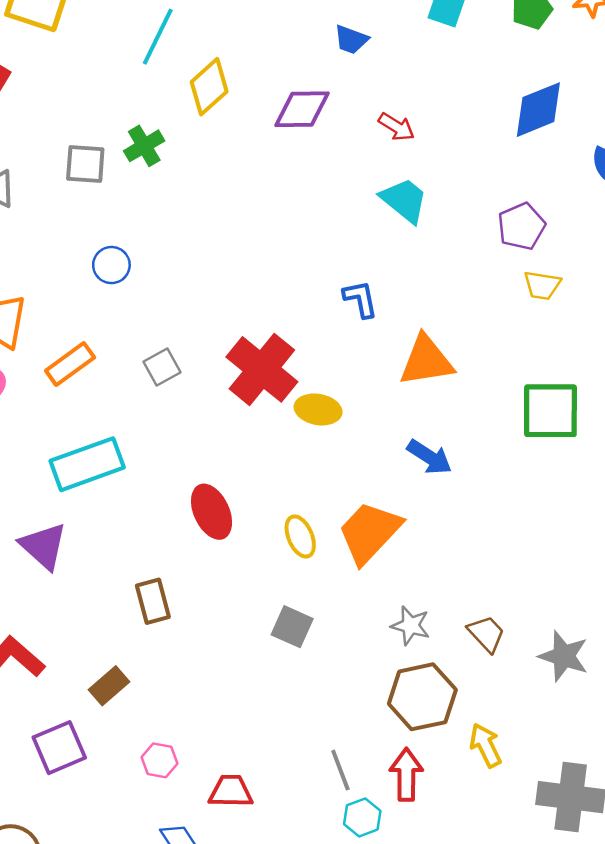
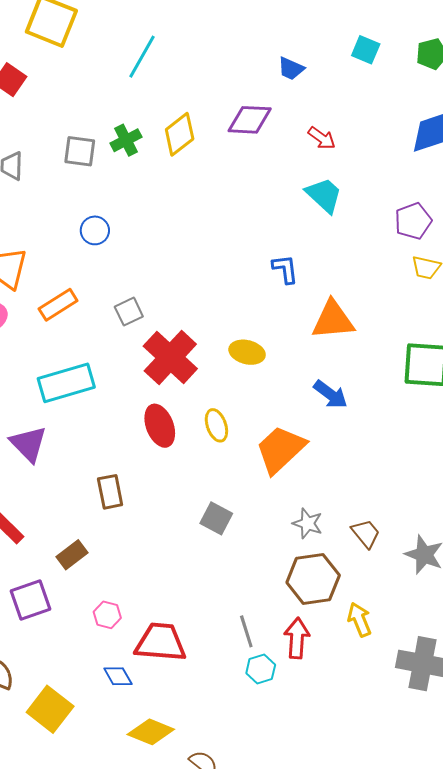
yellow diamond: (209, 87) -> (180, 134), moved
red cross: (262, 369) -> (170, 357), moved
yellow ellipse: (300, 537) -> (216, 425), moved
red trapezoid: (231, 791) -> (161, 642), size x1.5

